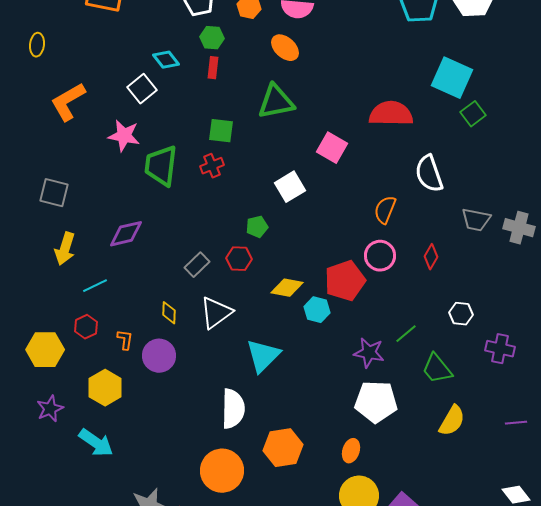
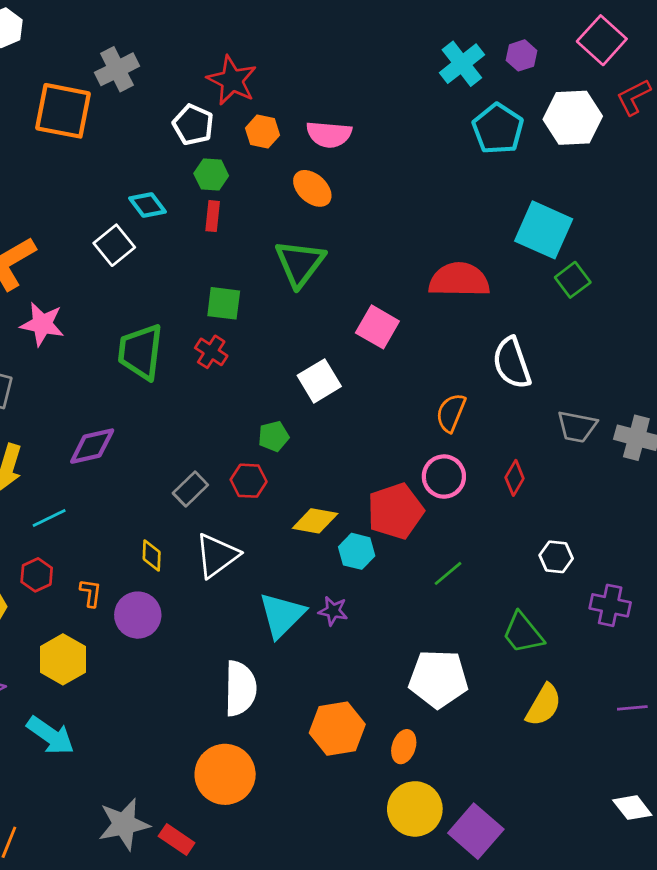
green triangle: (276, 102) -> (300, 263), turned -42
pink star: (124, 136) -> (42, 324), moved
red cross: (212, 166) -> (211, 352), turned -35
green line: (406, 334) -> (448, 573), moved
purple star: (369, 353) -> (333, 611), moved, size x0.7
orange hexagon: (283, 448) -> (337, 729), moved

